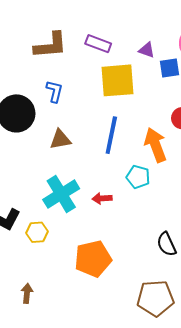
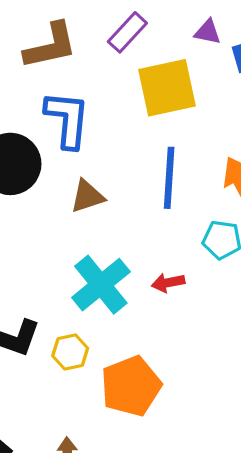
purple rectangle: (98, 44) -> (127, 32), turned -60
blue L-shape: (55, 91) -> (67, 119), size x1.6
orange pentagon: (93, 259) -> (131, 386), moved

